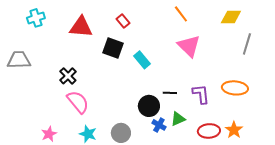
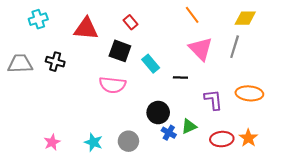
gray line: (247, 44) -> (235, 47), moved
black cross: (68, 76) -> (55, 62), moved, turned -30
black line: (170, 93) -> (180, 77), moved
pink semicircle: (78, 102) -> (113, 85), moved, turned 135

